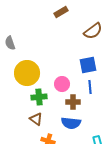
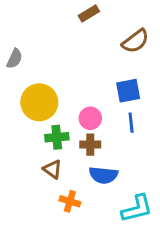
gray semicircle: (10, 43) -> (15, 59), turned -136
brown cross: (73, 102) -> (90, 145), moved

